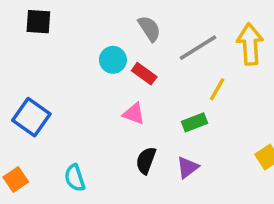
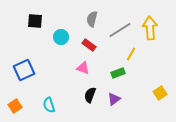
black square: (38, 22) -> (35, 21), moved
gray semicircle: (149, 29) -> (92, 19), turned -133
cyan circle: (113, 60) -> (61, 37), moved
blue square: (31, 117) -> (24, 70), turned 30

